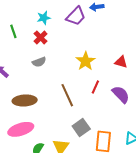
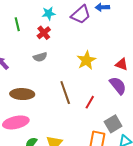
red line: (95, 87) -> (90, 102), moved
purple semicircle: (121, 94) -> (118, 86), moved
gray square: (81, 128) -> (113, 124), moved

